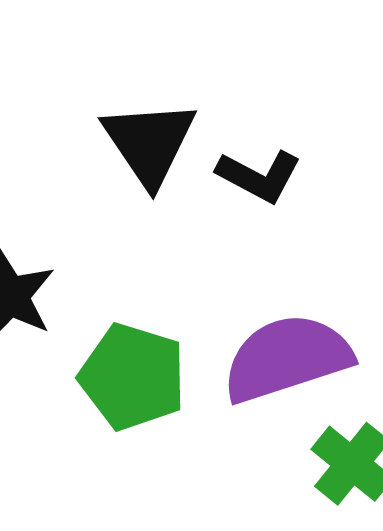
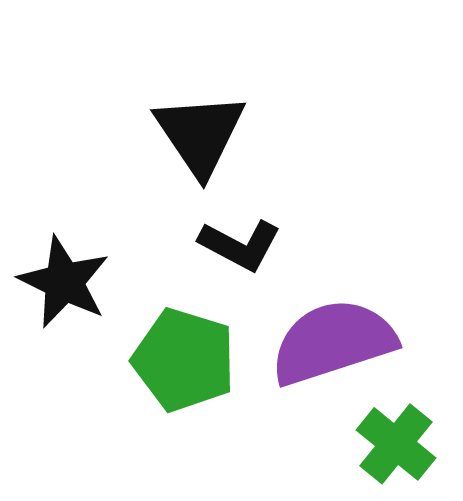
black L-shape: (259, 176) -> (240, 245), moved

